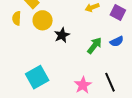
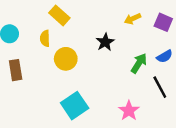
yellow circle: (43, 20) -> (66, 59), moved
black star: (62, 35) -> (105, 42), moved
black line: (110, 82) -> (160, 87), moved

